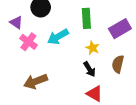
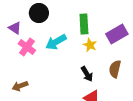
yellow star: (92, 48) -> (90, 45), moved
brown arrow: (36, 81) -> (20, 86), moved, size x0.7

